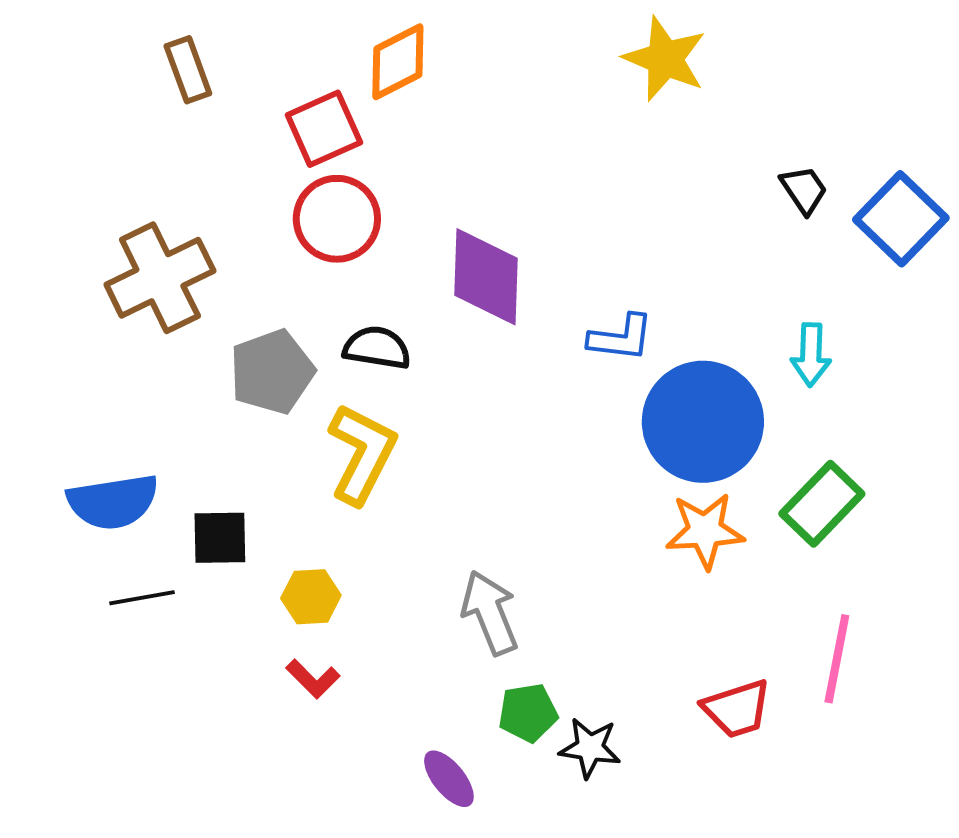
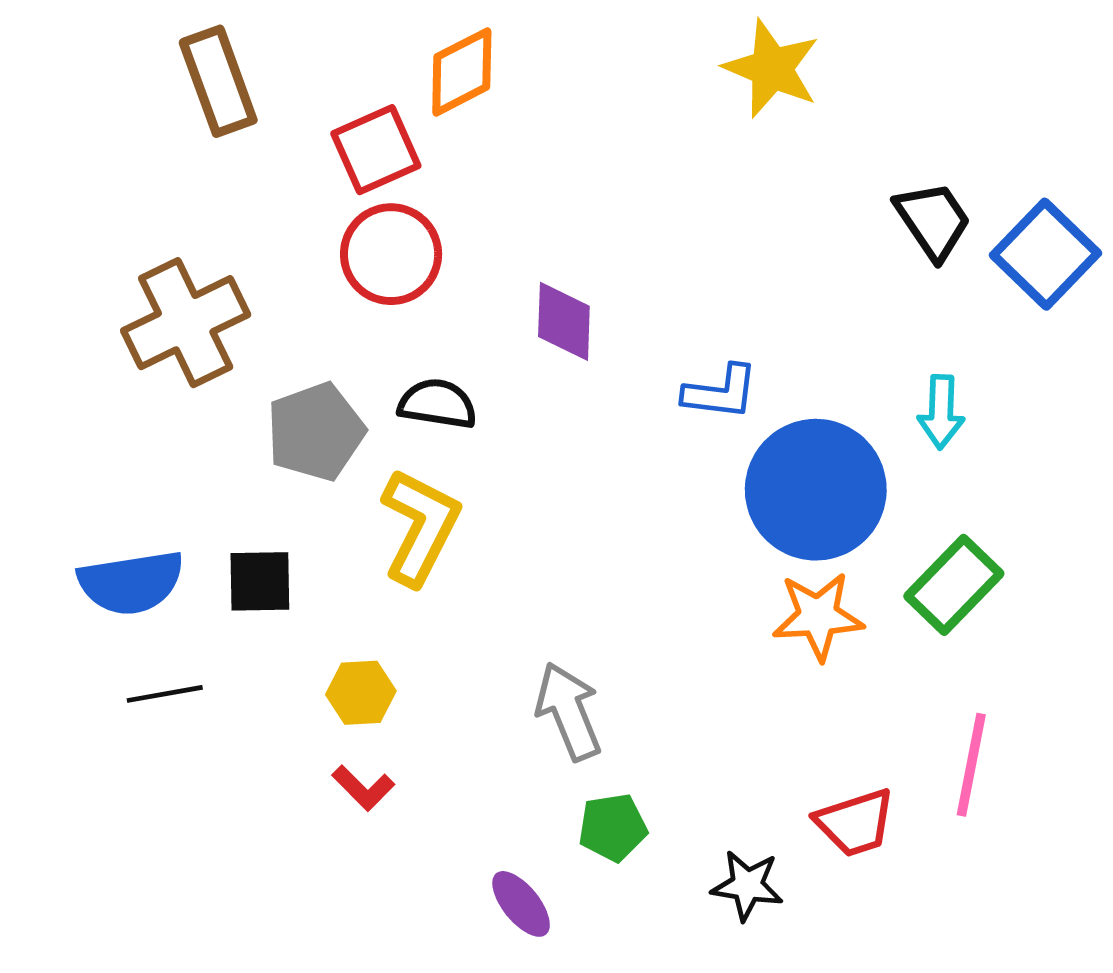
brown rectangle: (188, 70) -> (218, 81), size x1.4
black trapezoid: (804, 190) -> (933, 220), size x1.4
purple diamond: (486, 277) -> (564, 321), size x0.7
black square: (220, 538) -> (260, 581), moved
black star: (590, 748) -> (747, 885), moved

